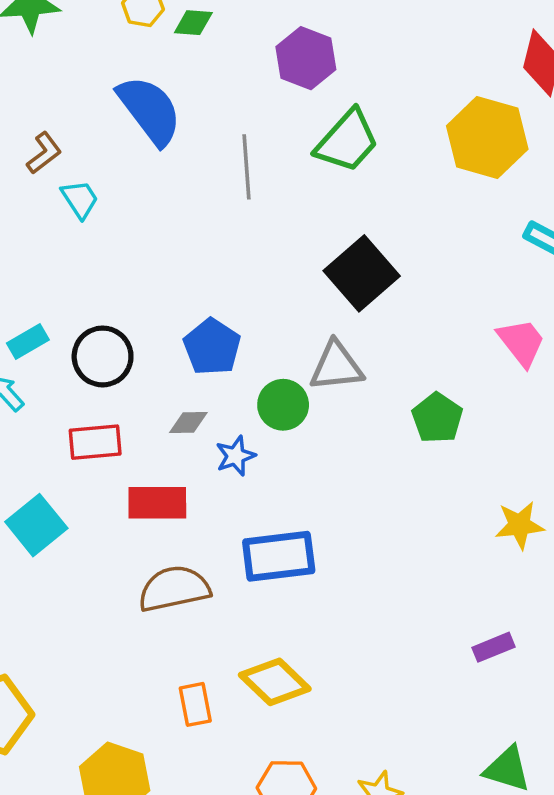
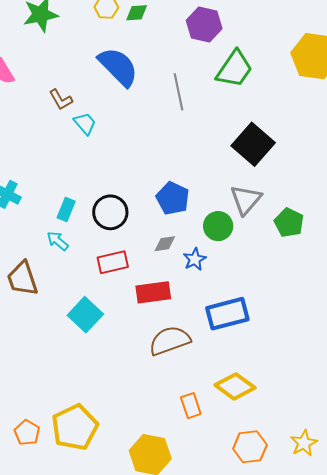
brown L-shape: (44, 153) -> (61, 100), turned 105
cyan rectangle: (28, 341) -> (66, 209), turned -30
gray triangle: (336, 366) -> (246, 200), turned -36
green pentagon: (437, 418) -> (289, 223), moved

